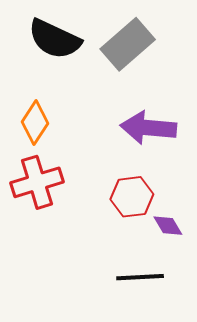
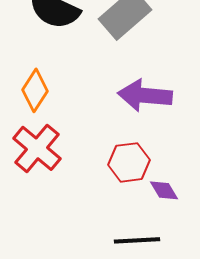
red cross: (37, 182) -> (37, 148), turned -33

